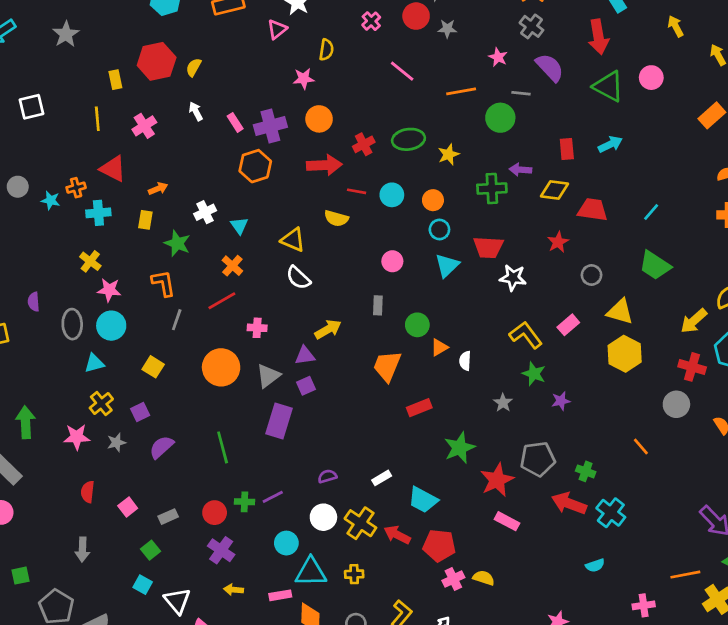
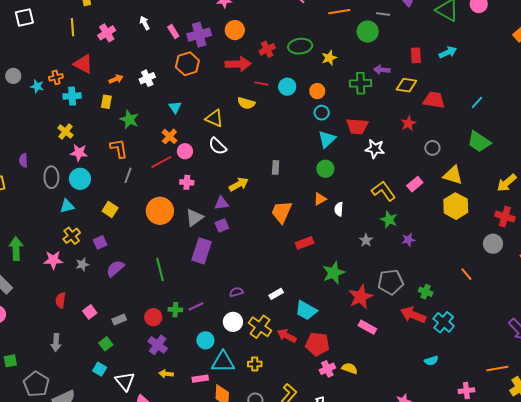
white cross: (205, 212) -> (147, 78), moved
pink circle: (392, 261) -> (185, 151), moved
green circle: (417, 325) -> (325, 169), moved

